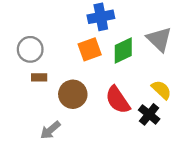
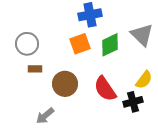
yellow semicircle: (161, 90) -> (144, 80), turned 84
black cross: (149, 114) -> (133, 102), turned 36

